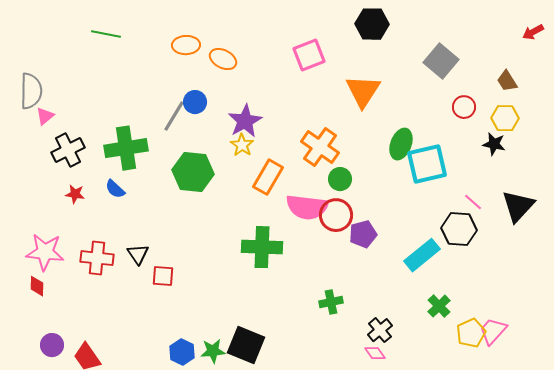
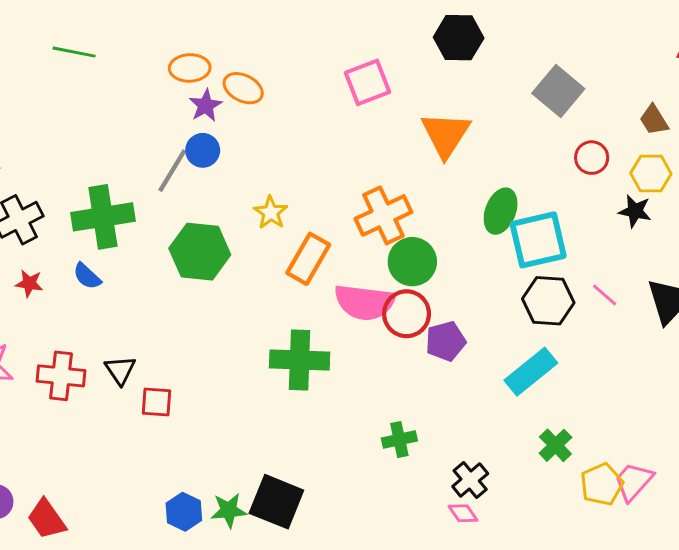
purple star: (245, 121) -> (206, 106), moved, size x0.7
orange cross: (320, 147) -> (383, 215), turned 30
green circle: (340, 179) -> (412, 262), size x1.4
black hexagon: (459, 229) -> (548, 301), moved

